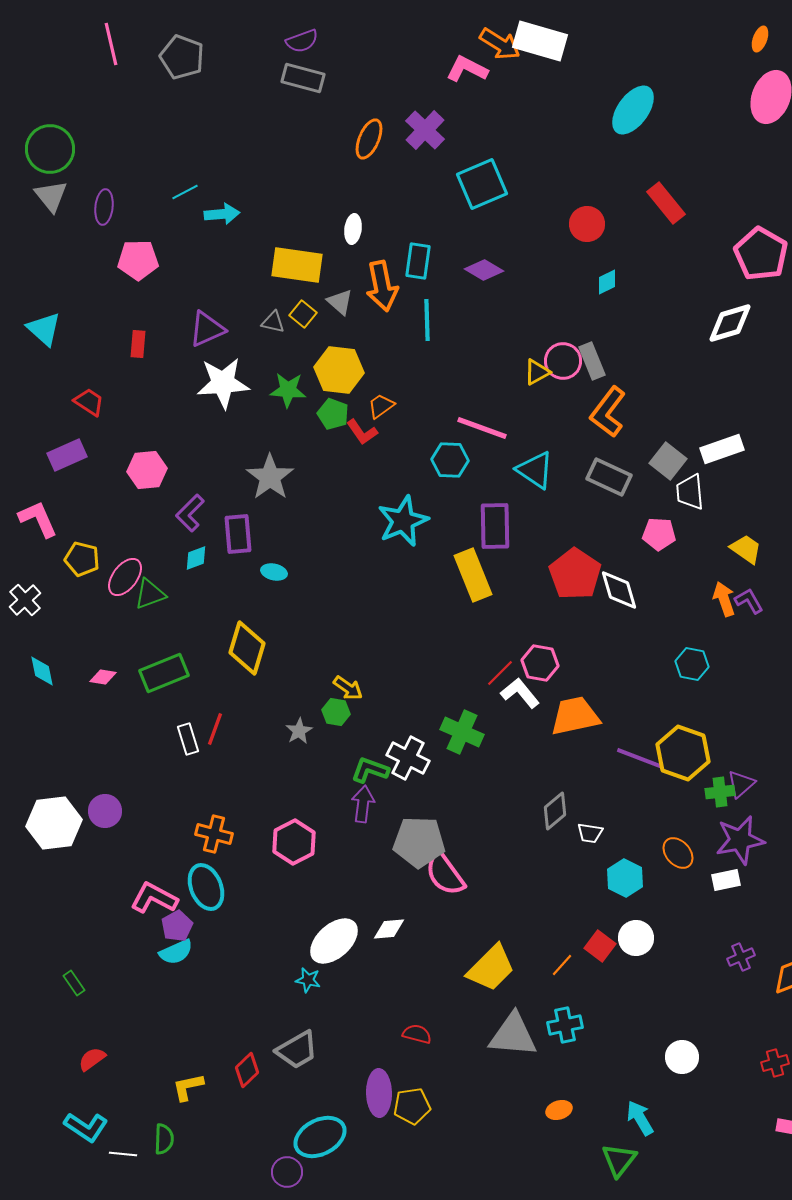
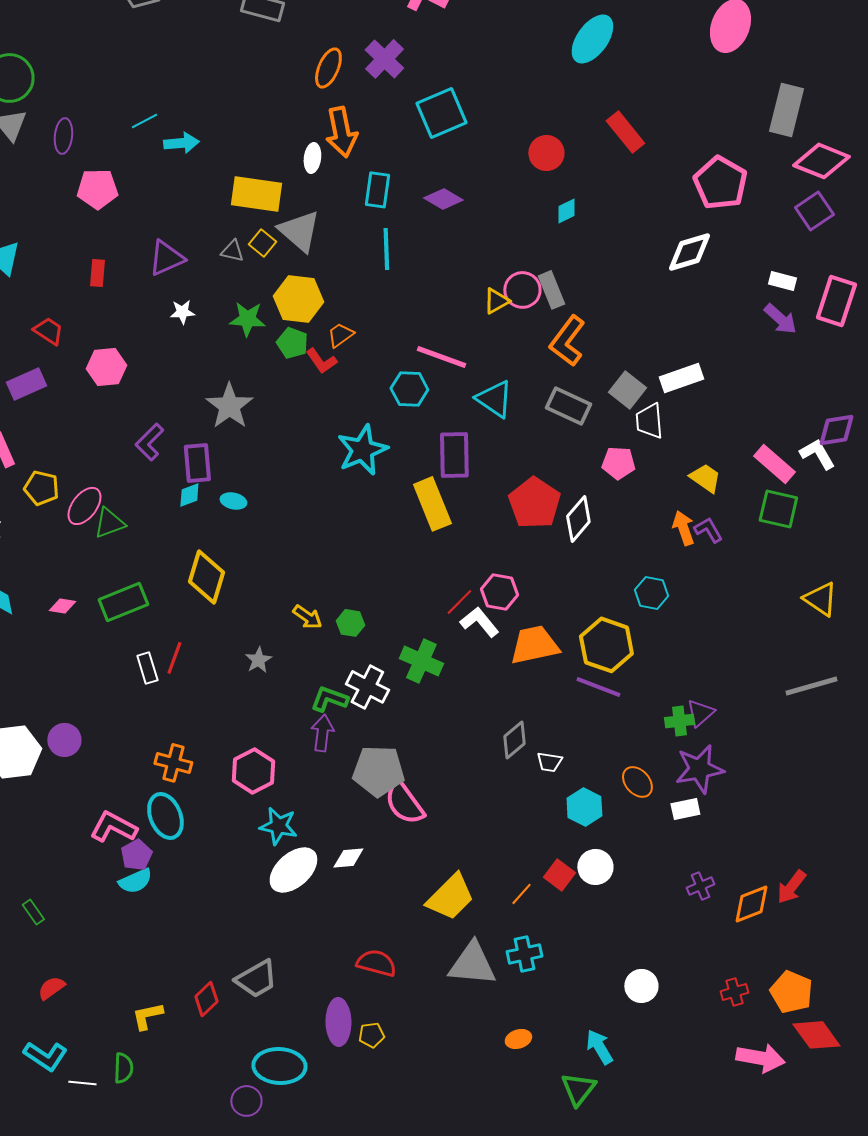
orange arrow: (382, 286) -> (341, 132), moved
gray triangle: (340, 302) -> (299, 231), size x1.6
white star: (223, 383) -> (182, 312), size x0.5
pink hexagon: (147, 470) -> (106, 367), moved
cyan diamond: (196, 558) -> (189, 495), moved
white diamond: (619, 590) -> (578, 519), turned 57
green hexagon: (336, 712) -> (350, 623), moved
yellow hexagon: (683, 753) -> (606, 645), moved
cyan star: (308, 980) -> (278, 826), moved, size x1.5
red semicircle: (417, 1034) -> (376, 963), size x1.4
yellow pentagon: (412, 1106) -> (371, 1035), size x0.7
cyan ellipse: (320, 1137) -> (279, 1066), turned 30

